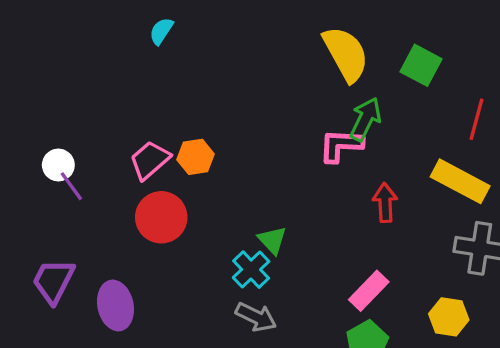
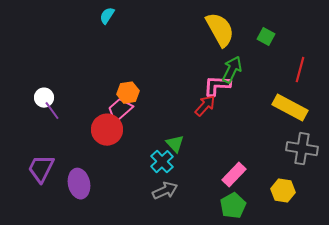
green square: (421, 65) -> (266, 37), size x0.7
pink trapezoid: (150, 160) -> (120, 110), moved
red arrow: (385, 203) -> (205, 106), moved, turned 45
gray arrow: (256, 317) -> (165, 191), turned -50

